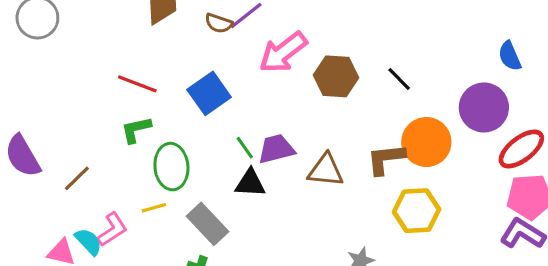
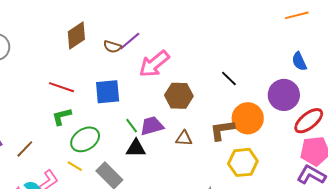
brown hexagon: (336, 76) -> (179, 96), moved
blue square: (209, 93) -> (108, 92), turned 32
green ellipse: (171, 167) -> (85, 139), turned 64
brown triangle: (326, 170) -> (184, 138), size x0.7
yellow line: (154, 208) -> (75, 166), turned 49

